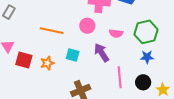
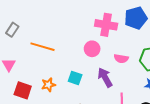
orange line: (52, 31) -> (43, 47), moved
red square: (24, 60) -> (23, 90), moved

